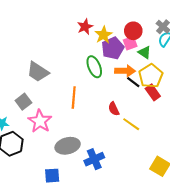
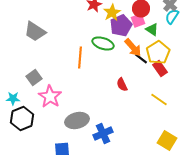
green ellipse: (94, 67) -> (103, 44), turned -50
orange arrow: (125, 71) -> (133, 48), turned 48
gray trapezoid: (38, 72) -> (35, 32), moved
orange line: (74, 98) -> (80, 58), moved
yellow line: (131, 124) -> (159, 100), moved

